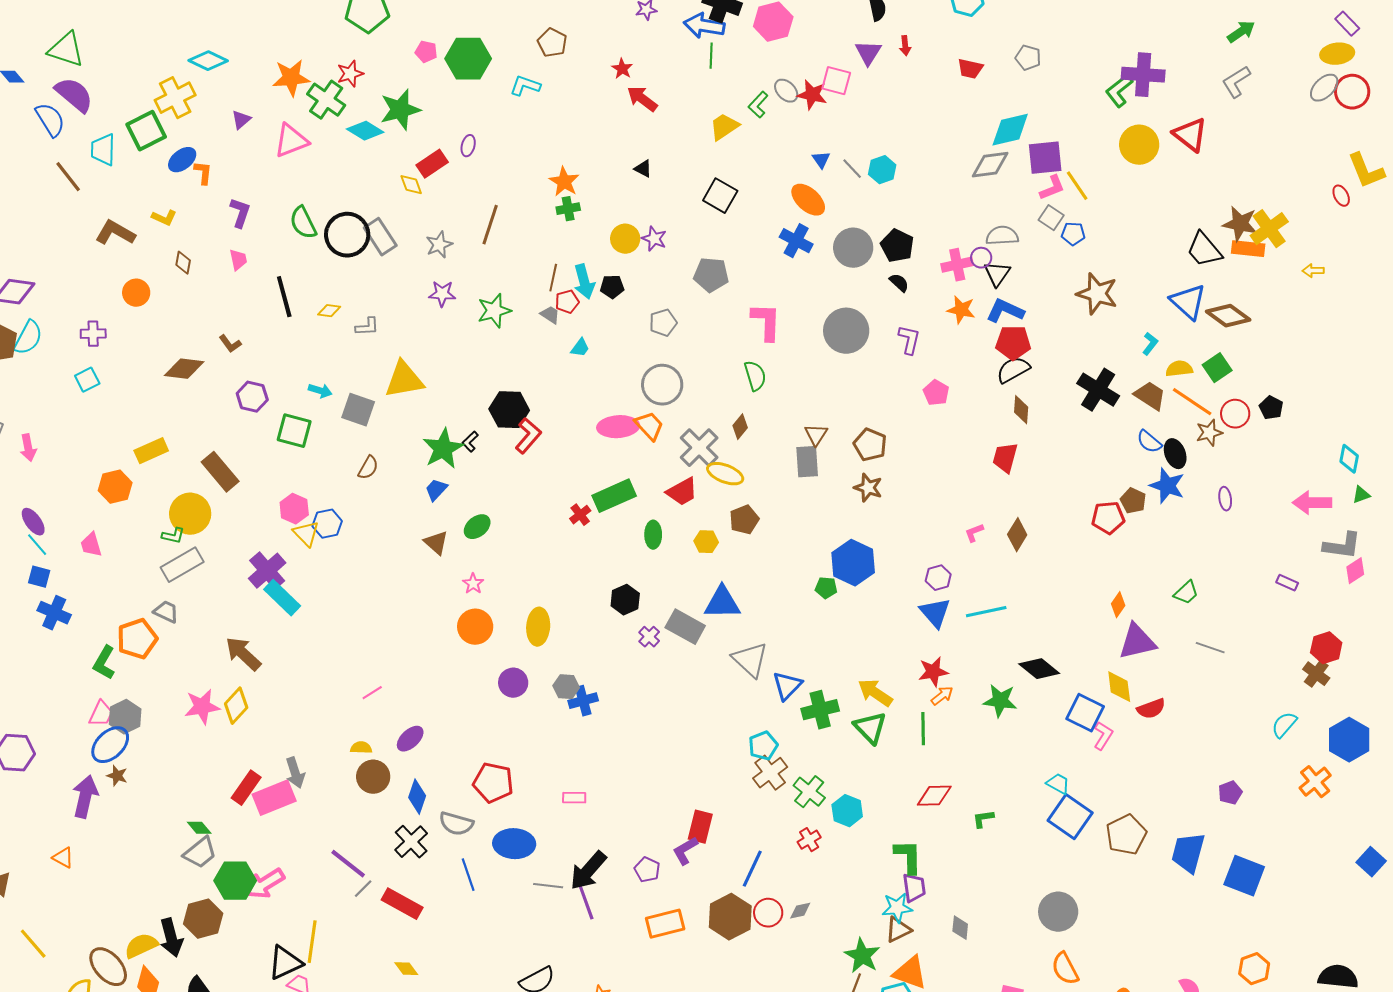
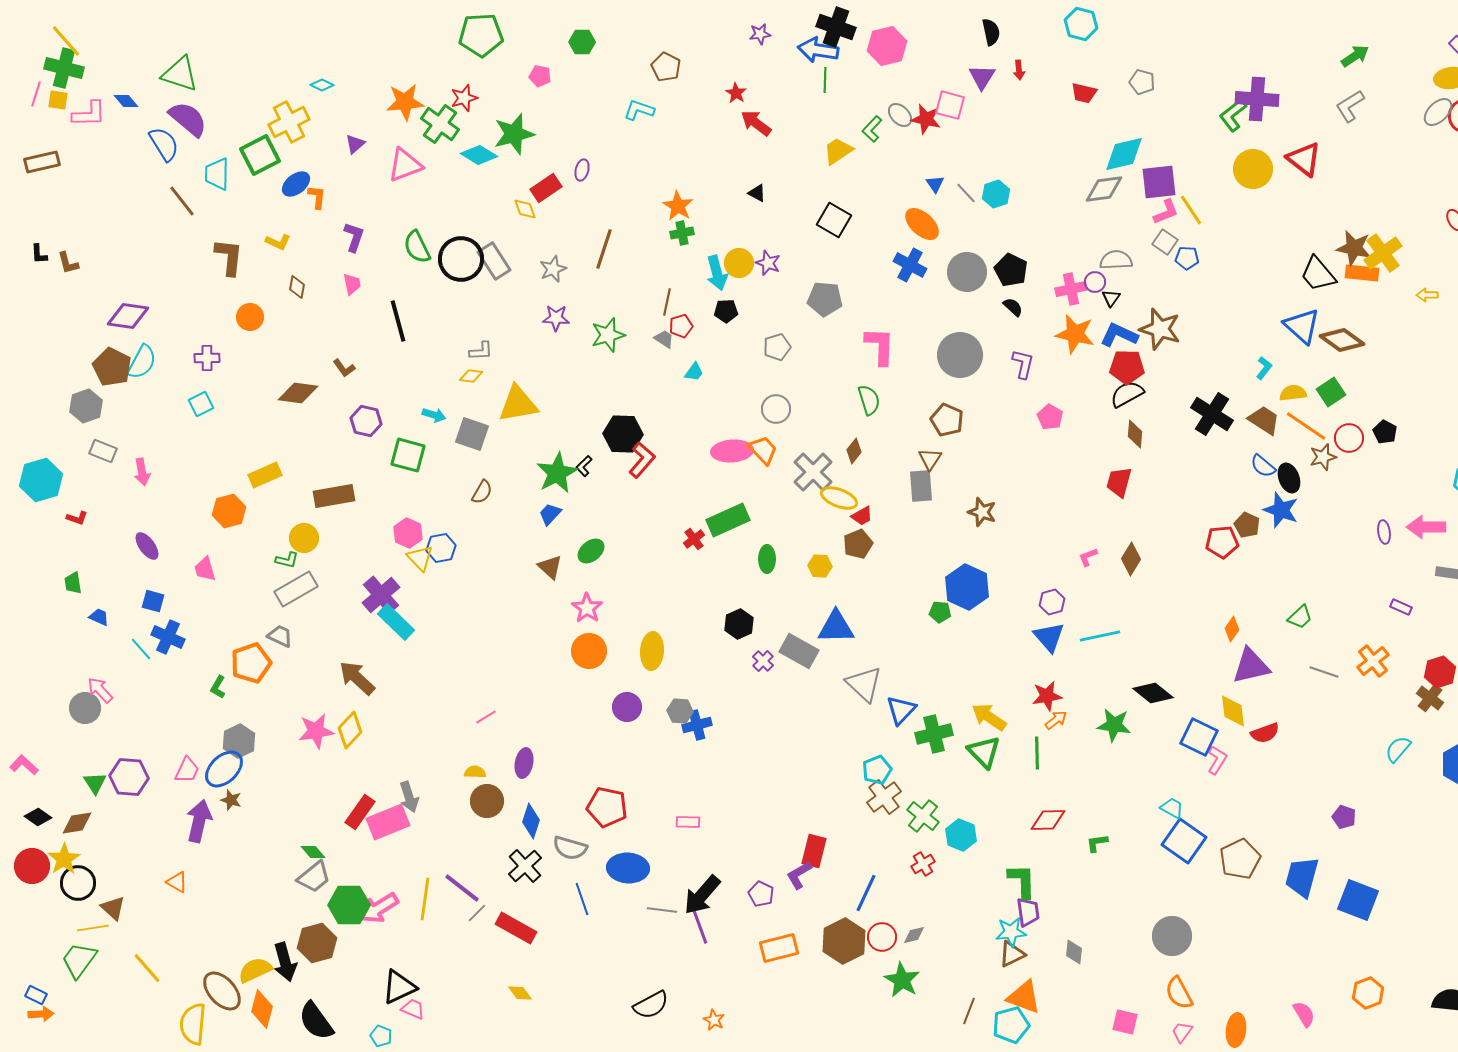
green hexagon: (468, 59) -> (582, 42), moved, size x0.6
cyan diamond: (208, 61) -> (322, 85), size x0.6
brown L-shape: (115, 233) -> (229, 257), turned 66
black triangle: (997, 274) -> (1111, 298), size x0.7
cyan arrow: (584, 282) -> (717, 273), moved
brown star: (1097, 294) -> (1160, 329), moved
orange star: (961, 310) -> (1075, 334), size x1.4
yellow diamond: (329, 311) -> (471, 376), moved
gray circle: (662, 385) -> (776, 409), size x0.7
brown pentagon: (870, 445) -> (947, 420), moved
brown rectangle: (220, 472) -> (334, 496), turned -60
red trapezoid: (682, 492) -> (862, 516), moved, size x0.7
purple ellipse: (1225, 499) -> (1384, 532), moved
yellow circle: (190, 514) -> (304, 538), size x0.7
cyan line: (37, 545) -> (141, 649), moved
pink star: (473, 584) -> (587, 608), size x1.4
green L-shape: (104, 663) -> (218, 687), size x0.7
pink trapezoid: (101, 714) -> (187, 770), moved
purple ellipse: (410, 739) -> (524, 763), turned -36
orange cross: (1315, 782) -> (1373, 661), moved
purple pentagon: (1230, 793) -> (1344, 817), turned -30
yellow line: (312, 942) -> (425, 899), moved
green star: (862, 956) -> (902, 980), moved

